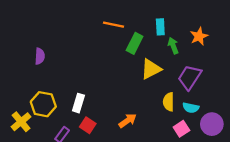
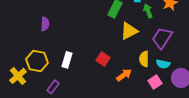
purple semicircle: (40, 56) -> (45, 24), moved
orange arrow: (128, 121) -> (124, 75), moved
red square: (88, 125) -> (103, 59), moved

